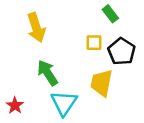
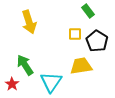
green arrow: (48, 73) -> (25, 65), moved
yellow trapezoid: (102, 83) -> (81, 66), turned 70

